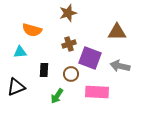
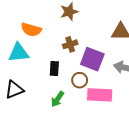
cyan triangle: (20, 52) -> (18, 53), size x1.5
black rectangle: (44, 70) -> (54, 69), moved
brown circle: (71, 74) -> (80, 80), moved

